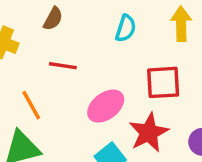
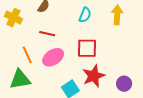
red square: (163, 82) -> (87, 48), moved
pink ellipse: (106, 106) -> (53, 57), moved

